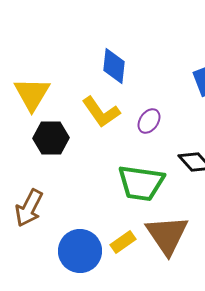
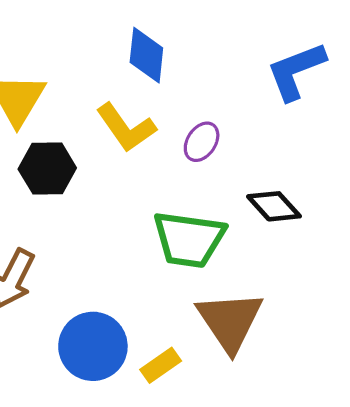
yellow rectangle: (123, 242) -> (161, 365), moved

